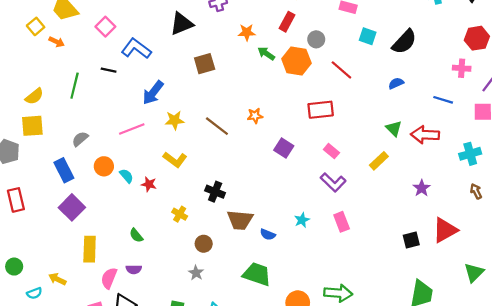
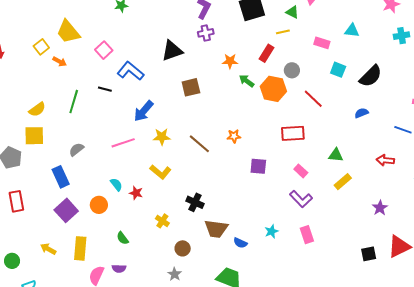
green triangle: (394, 129) -> (336, 155), moved, turned -42
red arrow: (425, 135) -> (385, 160), size x0.7
purple square: (284, 148) -> (258, 166), turned -30
orange circle: (104, 166) -> (99, 205), moved
yellow arrow: (57, 279) -> (48, 249), moved

